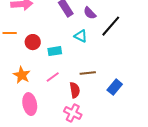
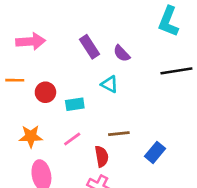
black line: (111, 26) -> (176, 71), moved, turned 40
orange star: (22, 75) -> (31, 136), turned -30

